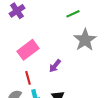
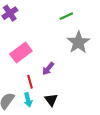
red line: (28, 78) -> (30, 82), moved

